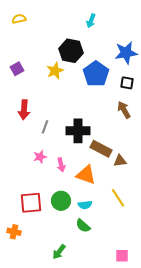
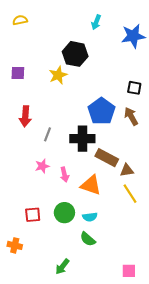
blue star: (126, 53) -> (133, 36), moved
purple square: (17, 69) -> (18, 73), turned 32
blue pentagon: (96, 74) -> (101, 111), moved
yellow line: (118, 198) -> (130, 194), moved
red square: (31, 203) -> (33, 215), size x0.7

